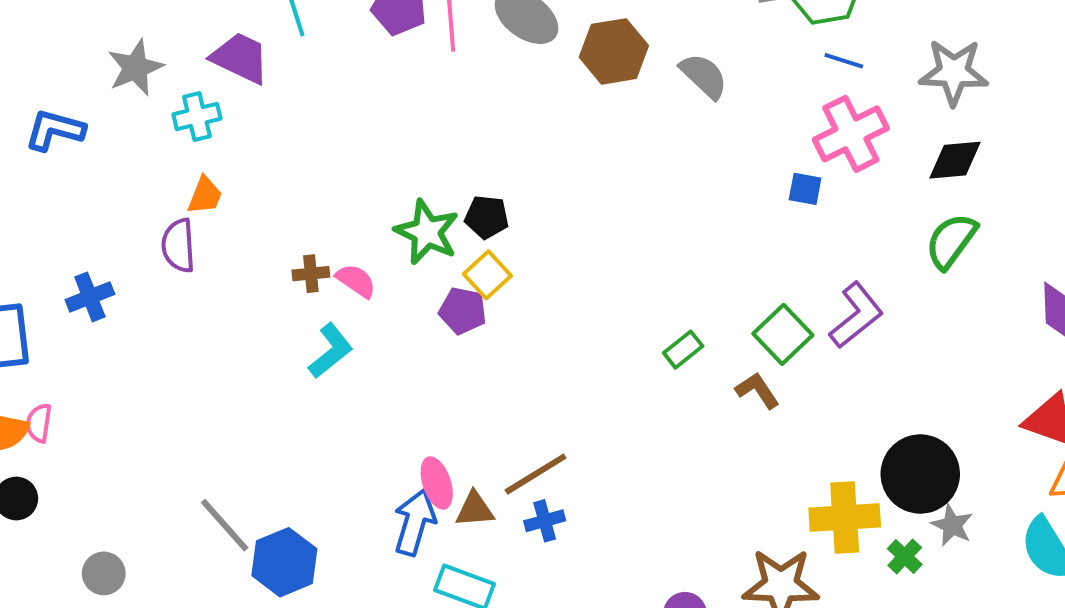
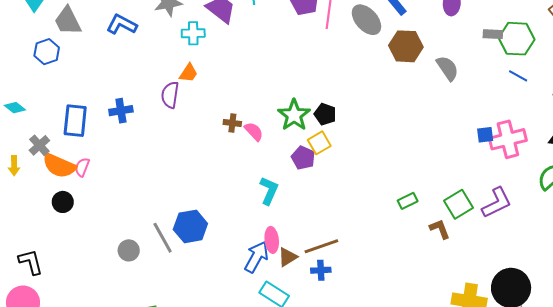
pink cross: (851, 134) -> (508, 139), moved
blue square: (805, 189) -> (485, 135), turned -30
cyan L-shape: (331, 351) -> (269, 191), moved, turned -40
brown triangle: (475, 509) -> (288, 257), turned -40
blue hexagon: (284, 562) -> (190, 226), moved
gray circle: (104, 573) -> (129, 250), moved

